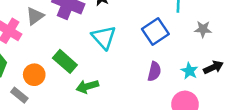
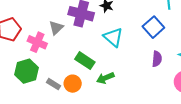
orange circle: (34, 75) -> (73, 84), moved
gray rectangle: (19, 95) -> (54, 84), moved

